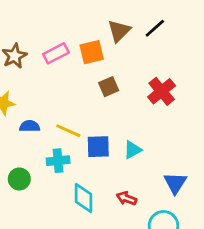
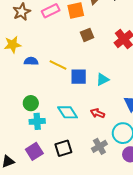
cyan cross: (58, 161) -> (37, 121), moved
green circle: (19, 179) -> (31, 103), moved
cyan diamond: (84, 198) -> (68, 112), turned -35

